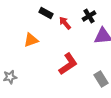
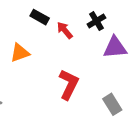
red L-shape: (68, 64) -> (69, 84), turned -30

